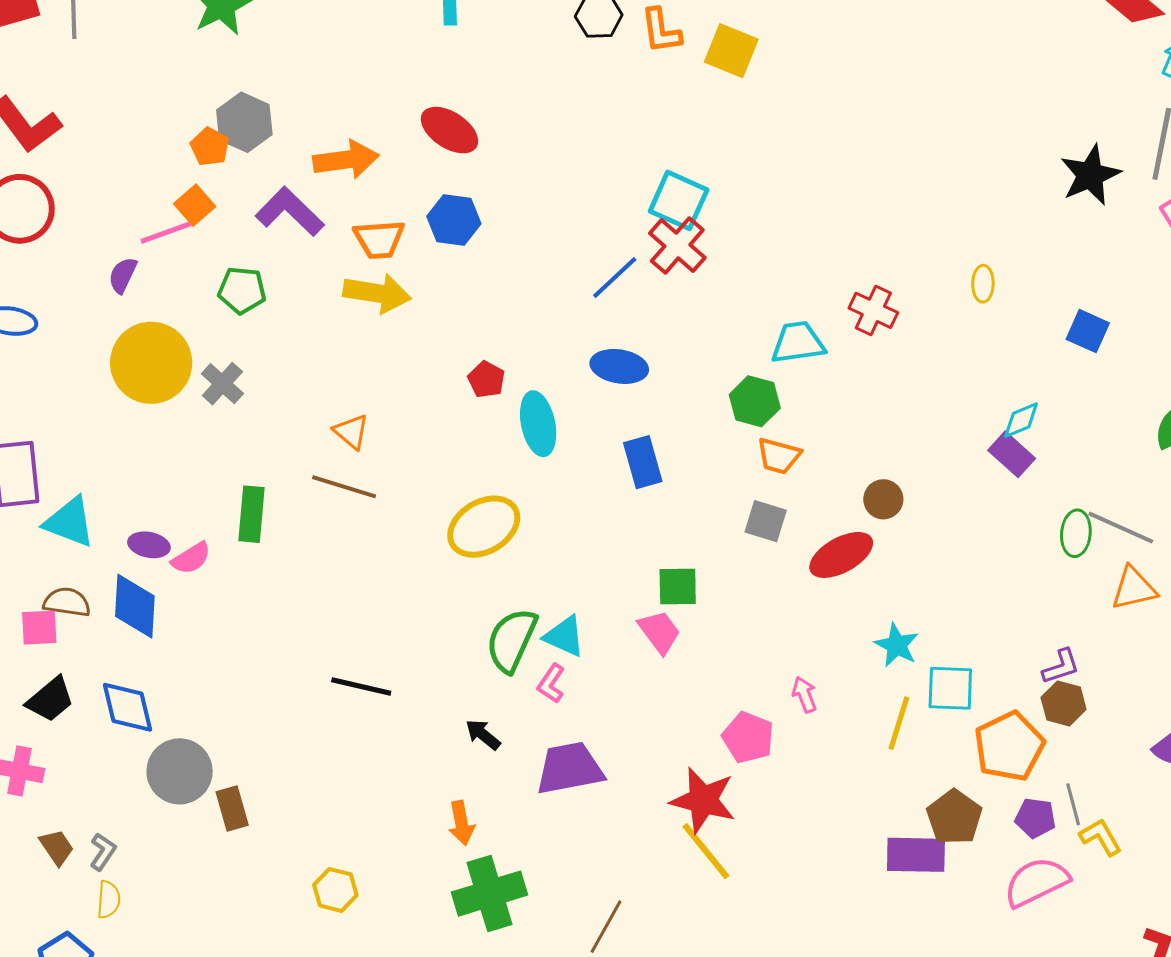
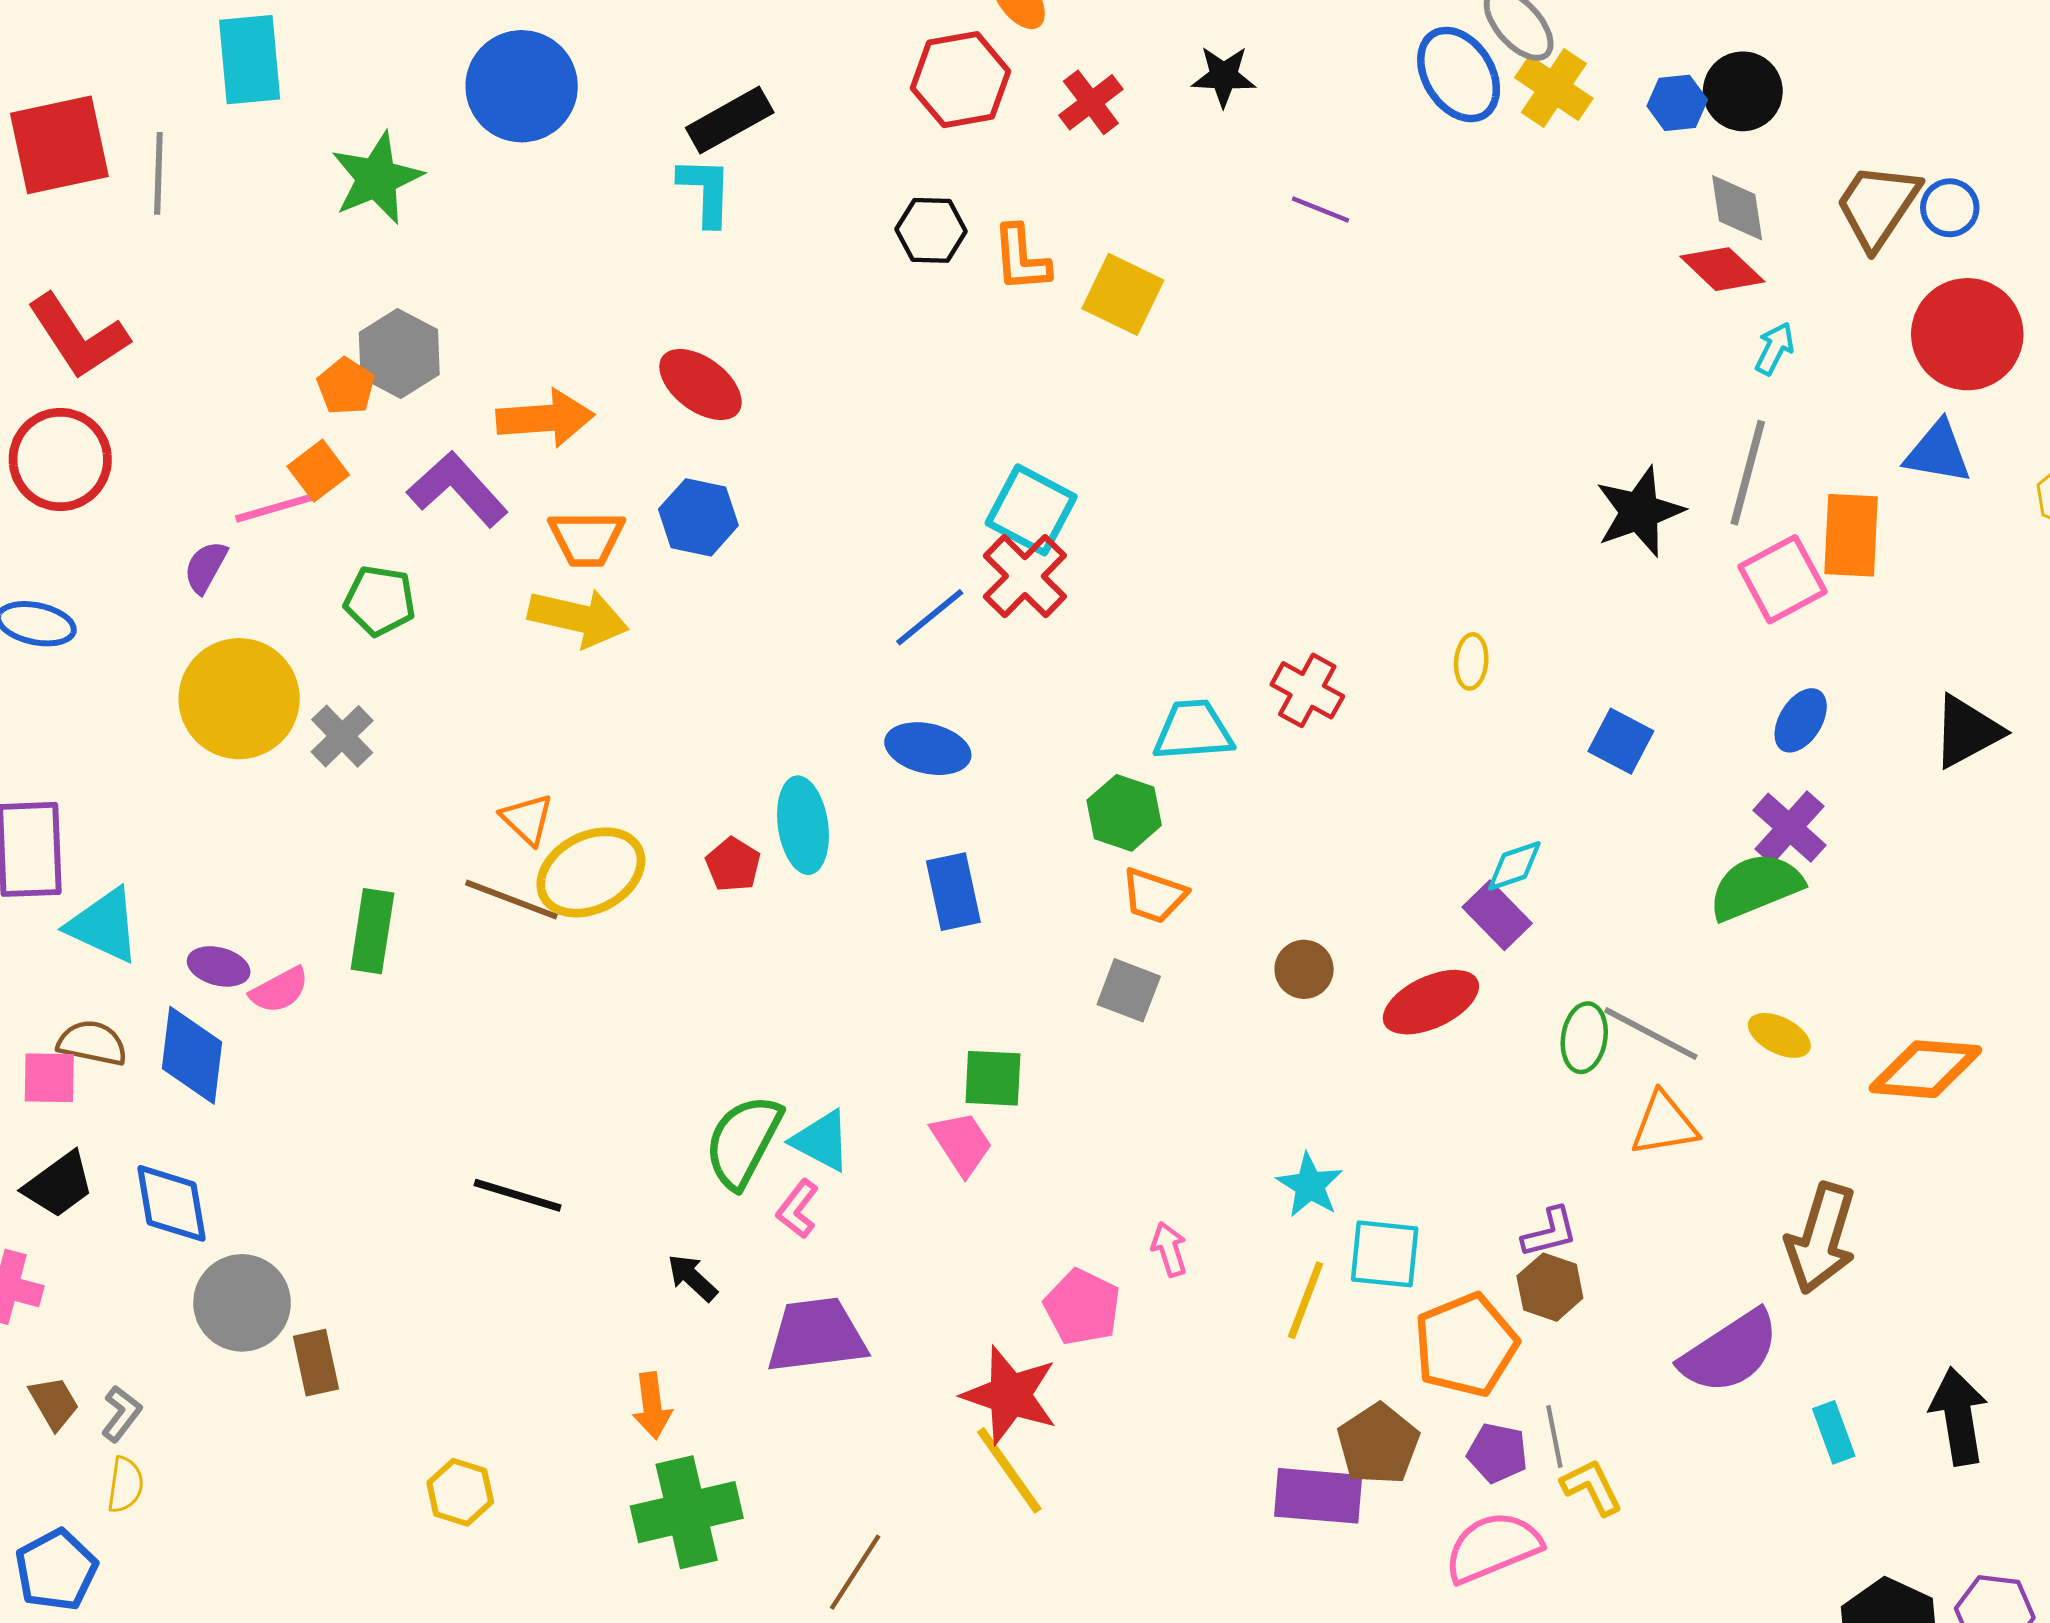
red pentagon: (486, 380) -> (733, 865), moved
yellow ellipse: (484, 527) -> (591, 872), moved
red ellipse: (841, 555) -> (1431, 1002), moved

